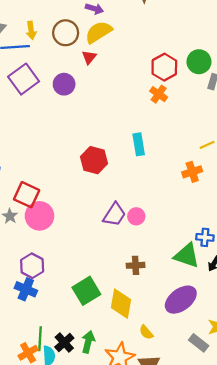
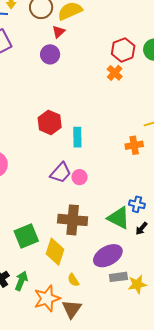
purple circle: (64, 84) -> (50, 54), moved
cyan rectangle: (139, 144) -> (77, 137), moved
brown cross: (136, 265) -> (73, 220), size x1.8
gray rectangle: (199, 343) -> (118, 277), moved, turned -54

